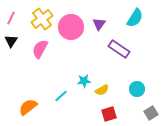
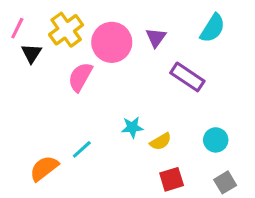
black triangle: (11, 41) -> (31, 53), moved
pink semicircle: (40, 49) -> (80, 77), moved
cyan line: (61, 96) -> (82, 149), moved
gray square: (151, 113) -> (225, 182), moved

